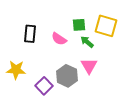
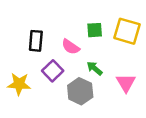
green arrow: (87, 42) -> (95, 68), moved
pink triangle: (89, 66) -> (126, 83), moved
purple square: (44, 86) -> (53, 71), moved

